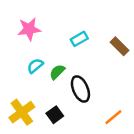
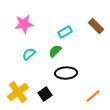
brown rectangle: (120, 46) -> (96, 26), moved
green semicircle: (57, 72) -> (55, 51), moved
black ellipse: (80, 89) -> (66, 73), turned -70

